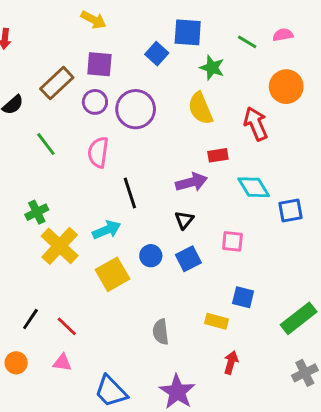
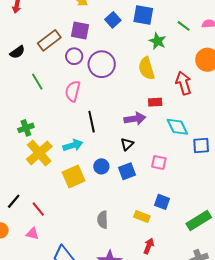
blue square: (157, 54) -> (113, 20), moved

